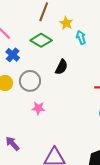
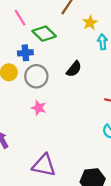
green diamond: (41, 40) -> (44, 34), moved
blue cross: (13, 55) -> (25, 53), moved, turned 32

